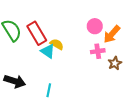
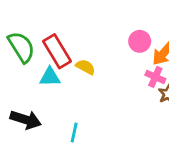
cyan triangle: (48, 51) -> (50, 77), moved, turned -35
pink cross: (98, 51) -> (155, 77), moved, turned 32

